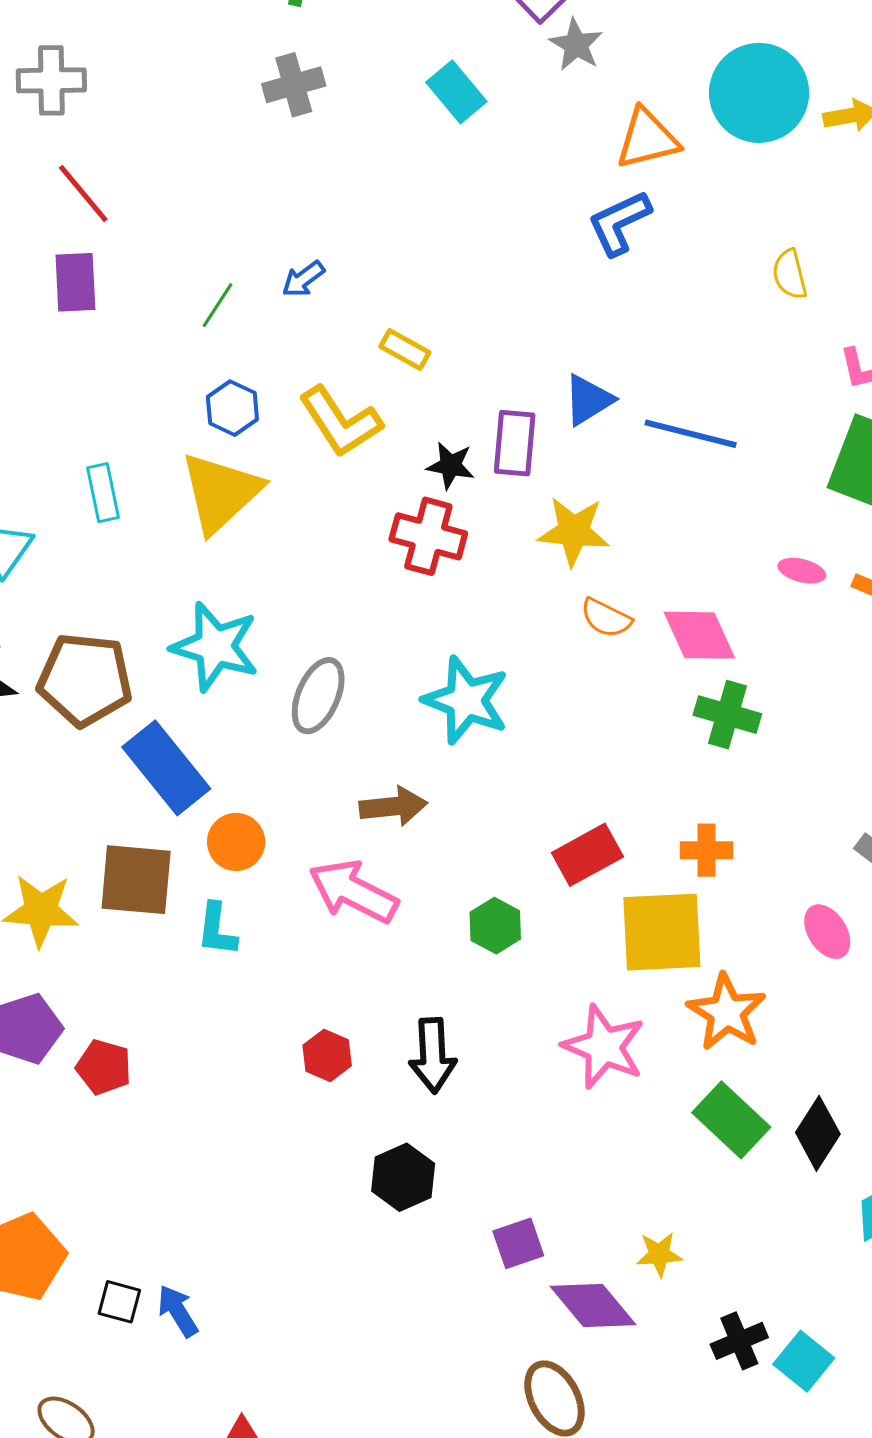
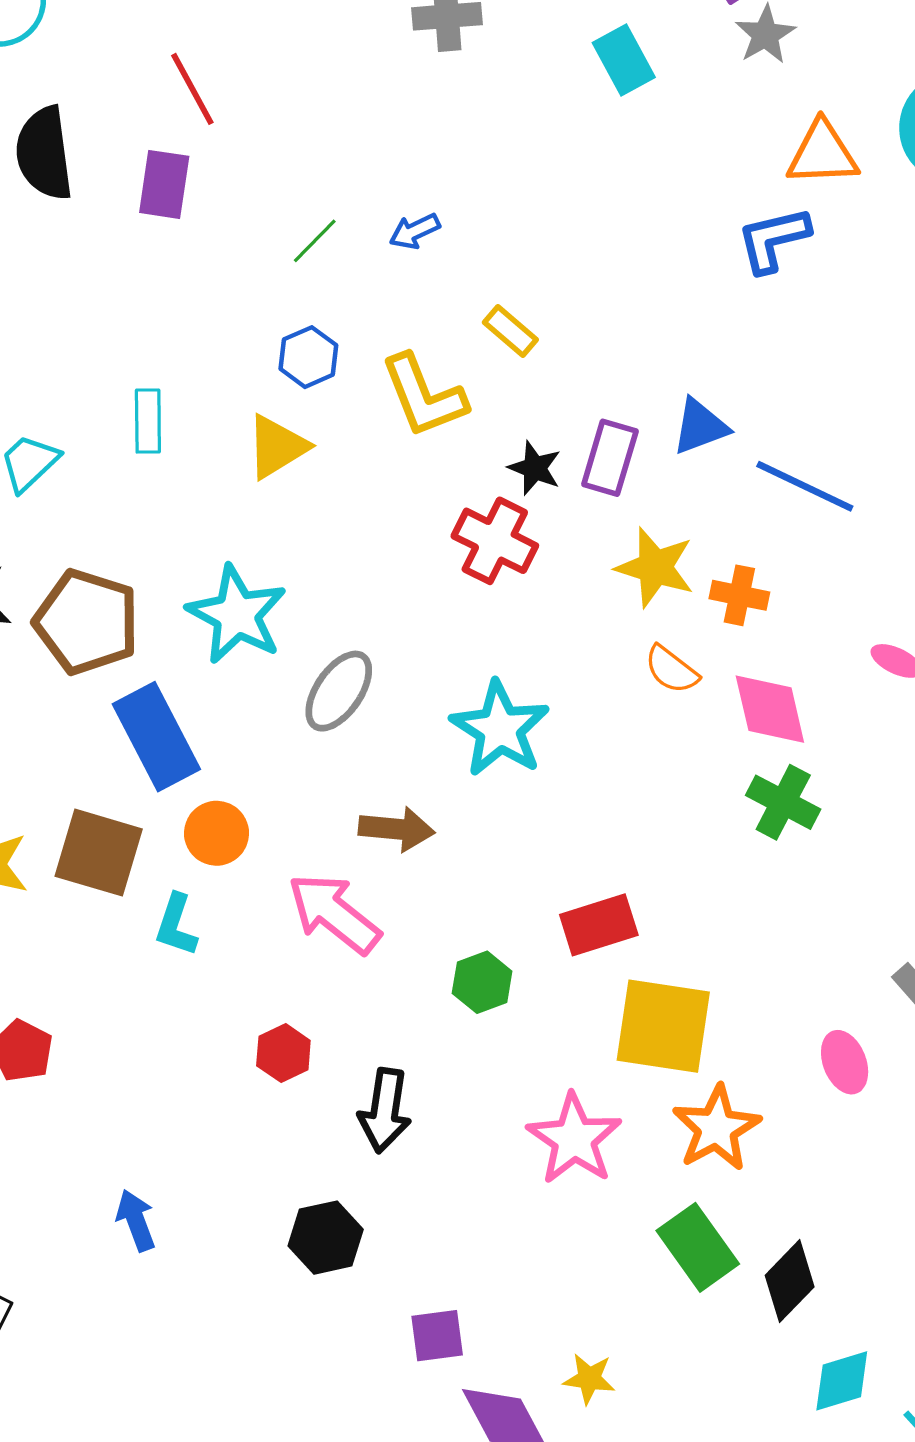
yellow triangle: (221, 492) -> (277, 447), size x0.7
orange cross: (706, 850) -> (739, 595), moved
red hexagon: (327, 1055) -> (283, 1053), moved
blue arrow: (178, 1311) -> (136, 1220), moved

